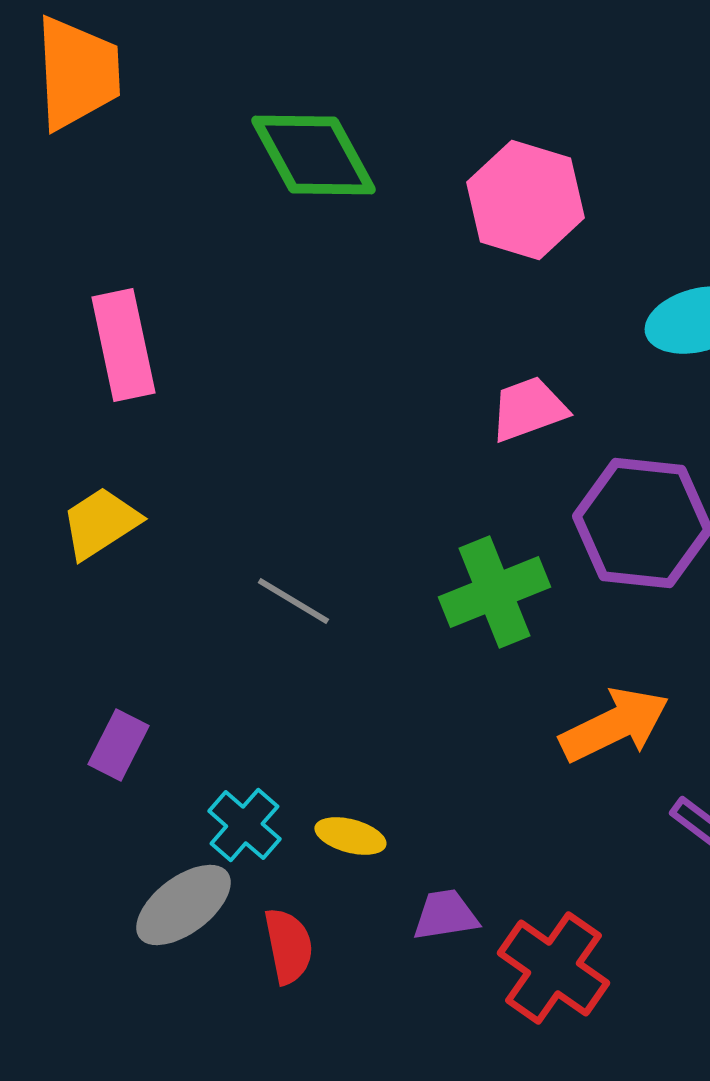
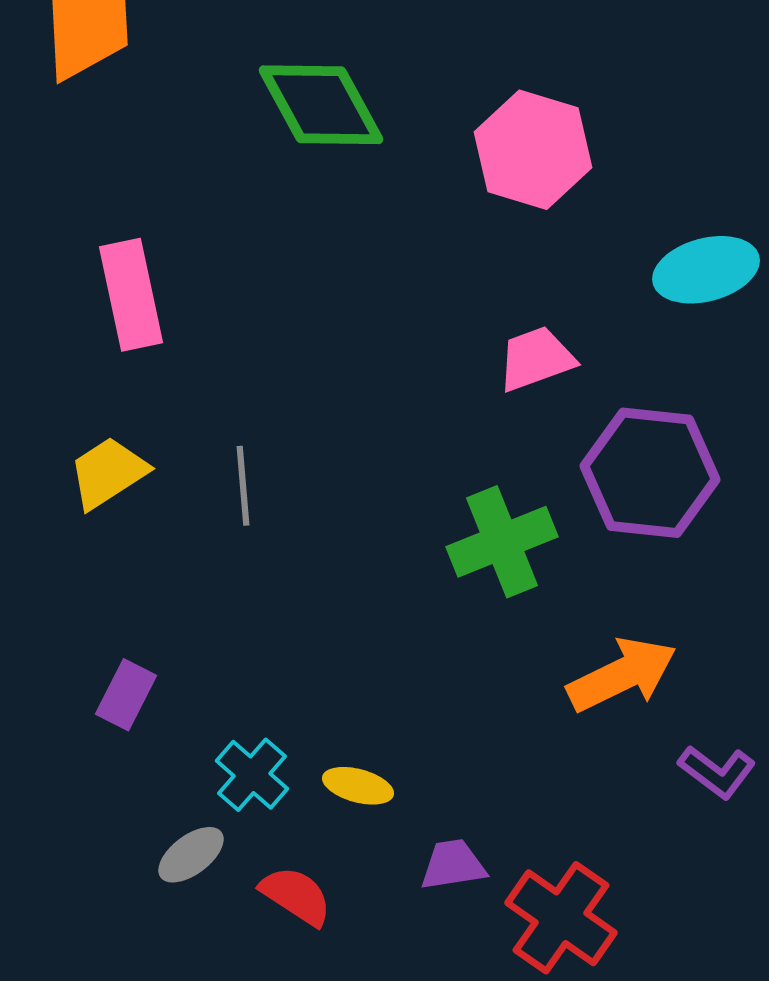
gray line: (293, 601) -> (243, 486), moved, turned 54
gray ellipse: (183, 905) -> (191, 855), size x0.7
red semicircle: (288, 946) -> (296, 896), turned -46

